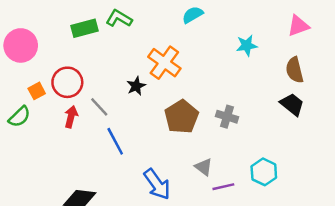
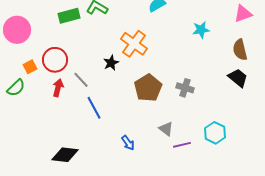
blue arrow: (157, 184) -> (128, 143), size x0.6

